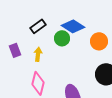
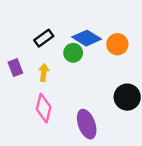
orange circle: (99, 41) -> (117, 44), moved

